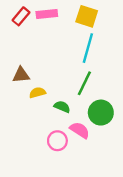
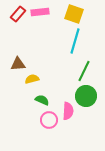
green line: (84, 83) -> (84, 71), moved
green semicircle: (62, 107) -> (42, 100), moved
pink semicircle: (80, 130) -> (68, 111), turned 60

